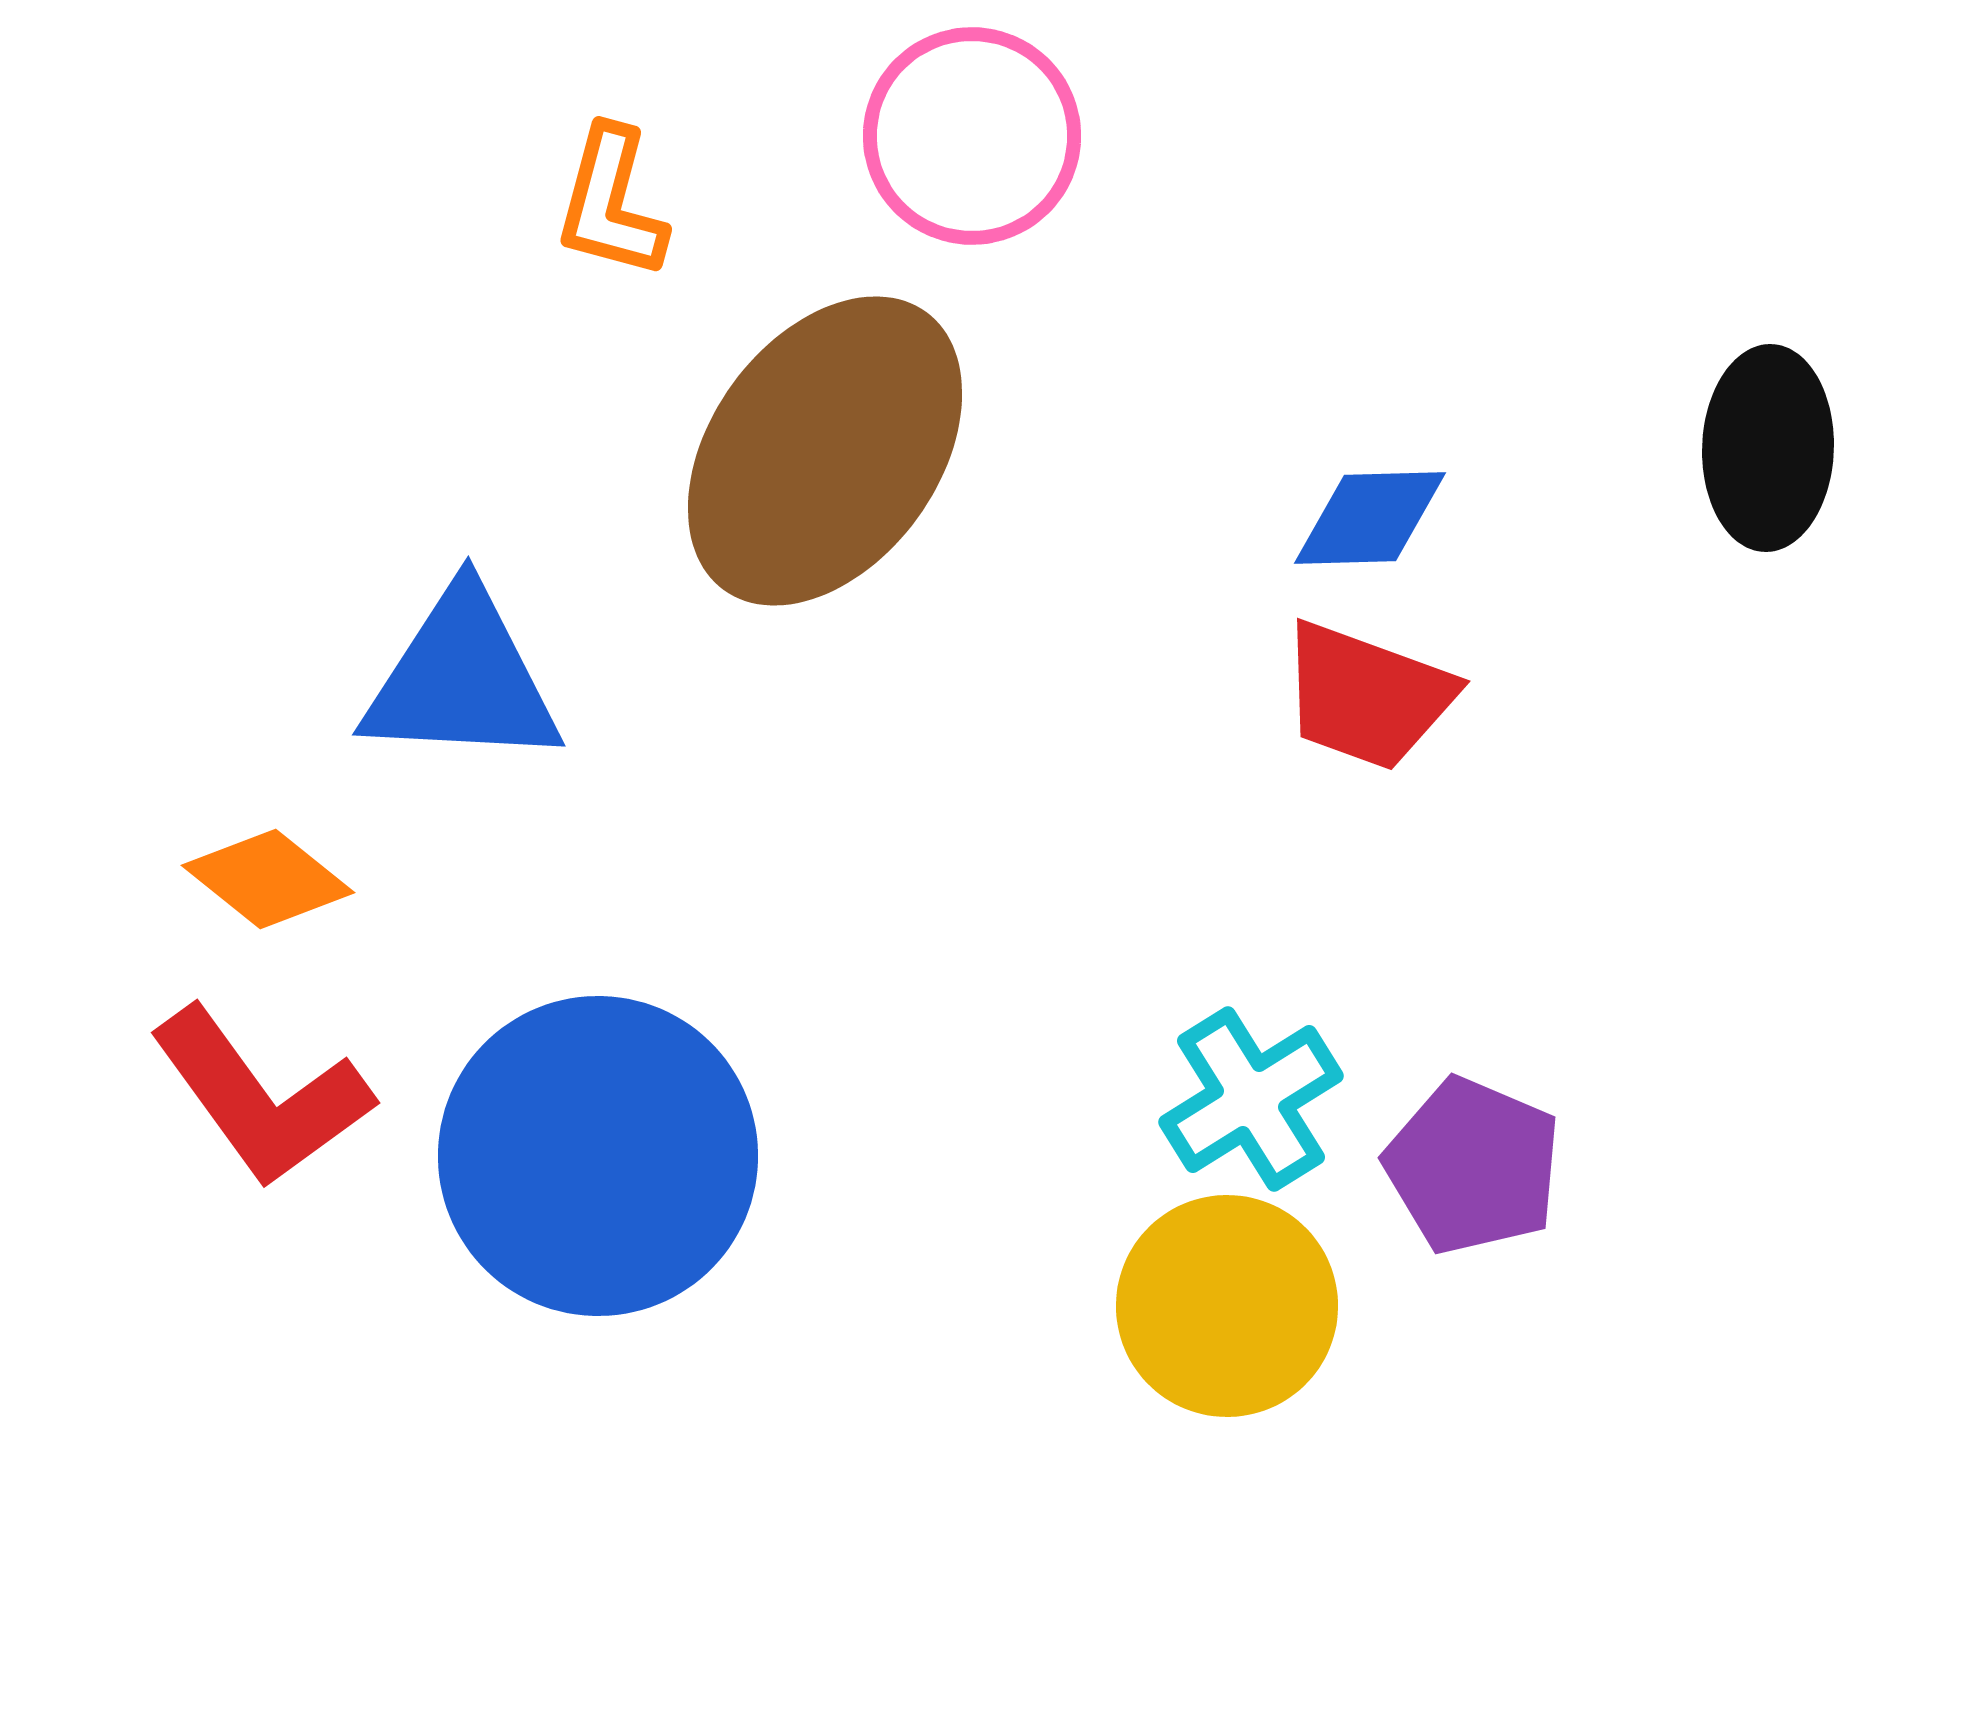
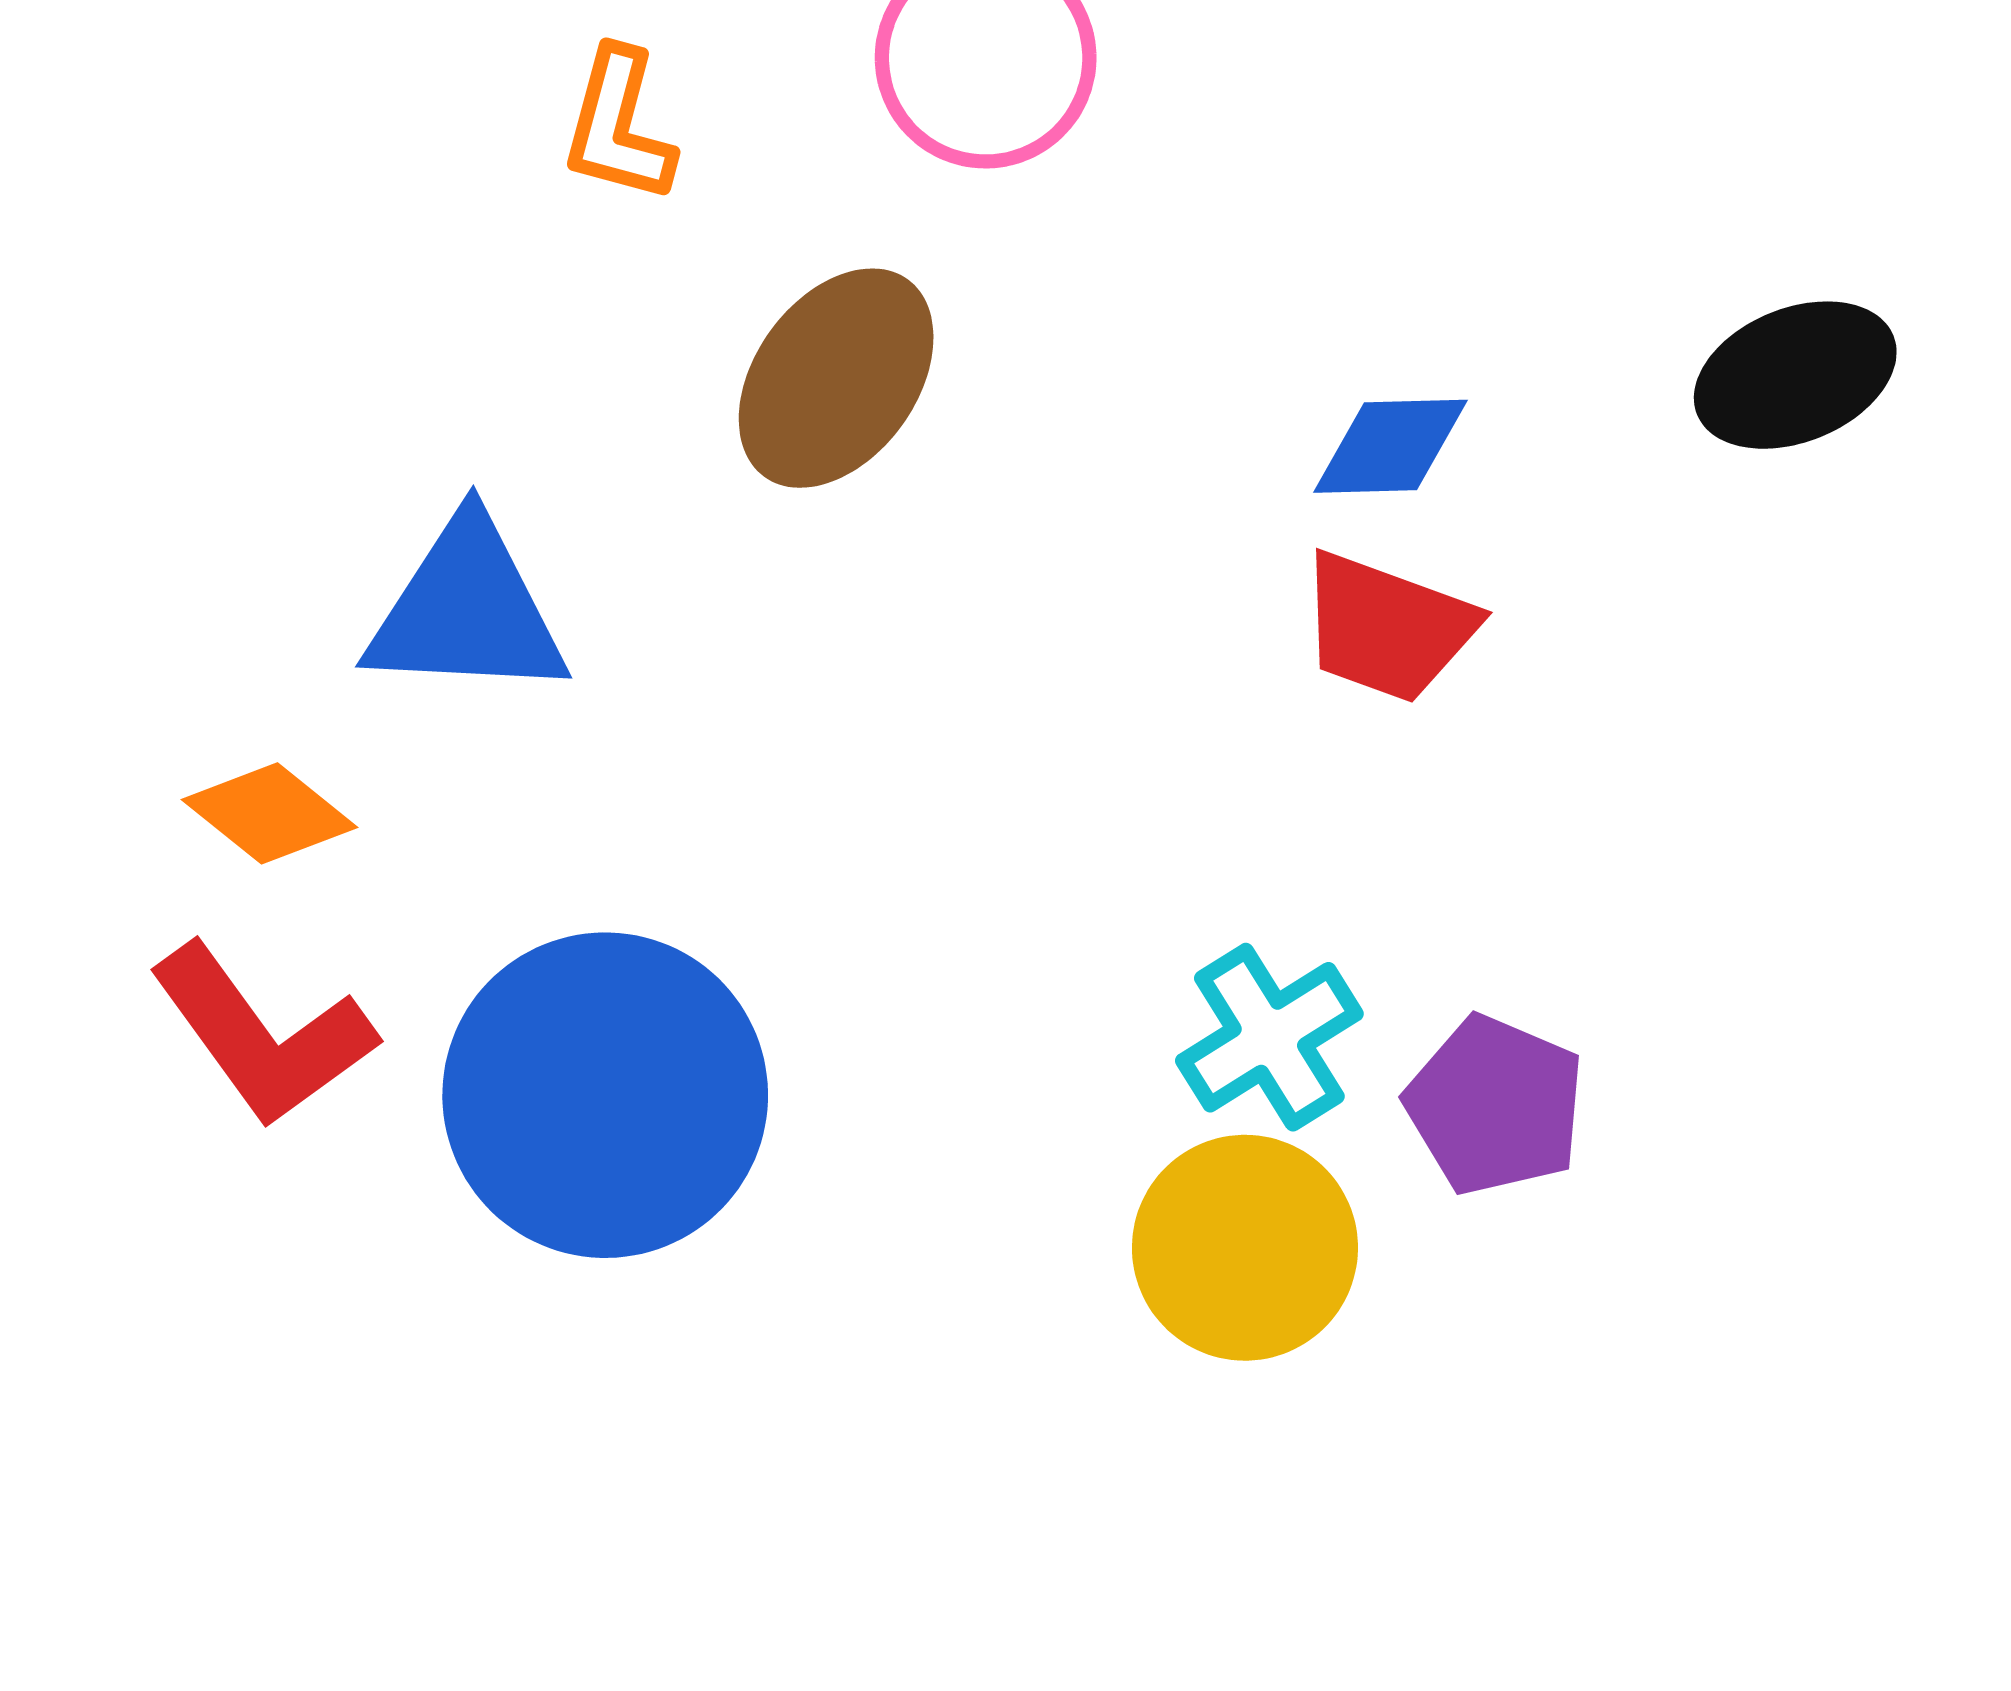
black ellipse: (1768, 448) -> (1795, 375), turned 66
brown ellipse: (825, 451) -> (836, 378), size x0.7

